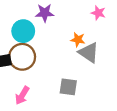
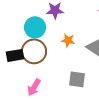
orange star: (78, 40) -> (68, 40), moved

